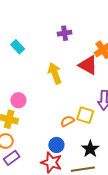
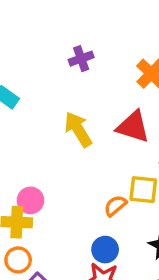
red triangle: (88, 65) -> (133, 127), moved
pink circle: (18, 100) -> (31, 200), moved

